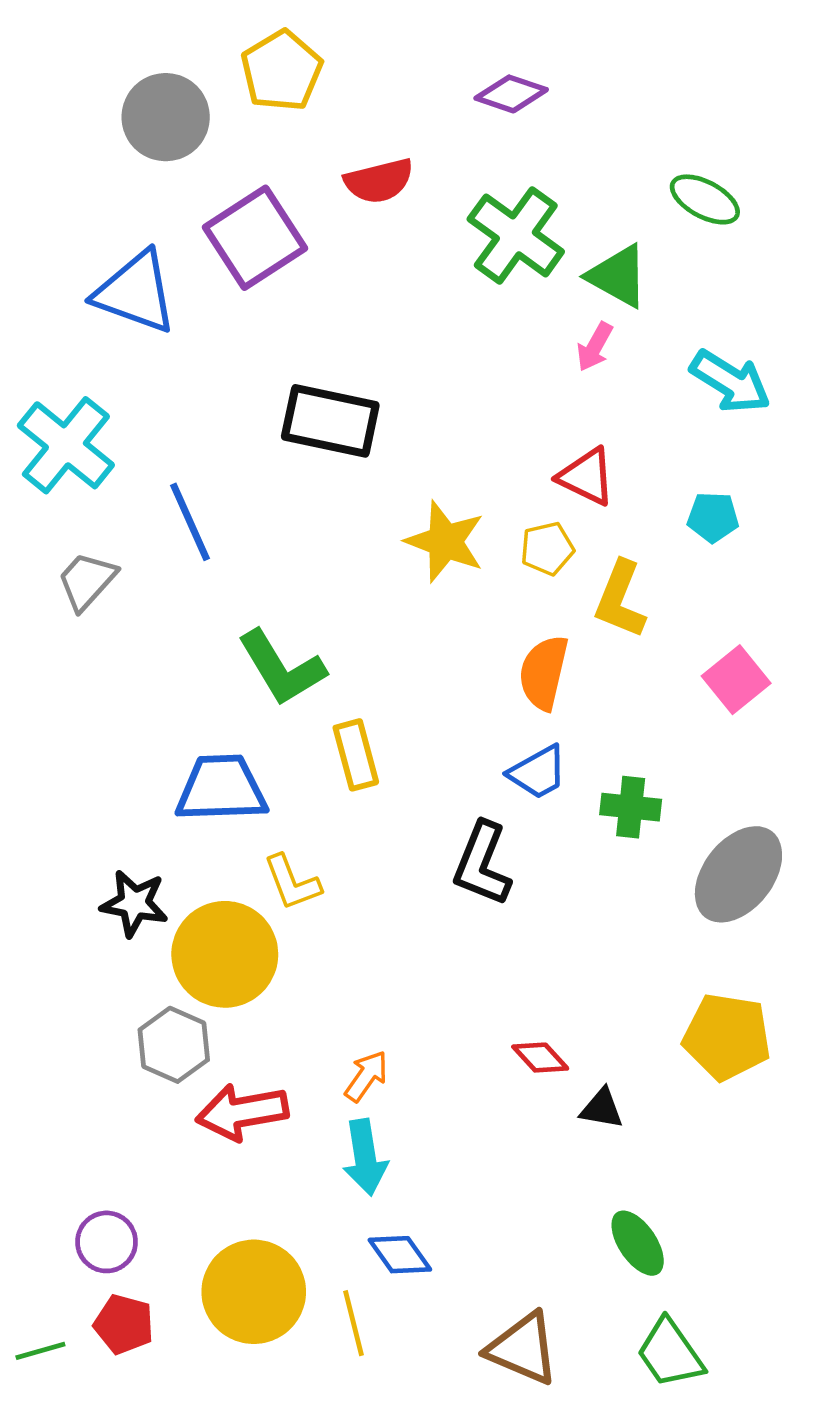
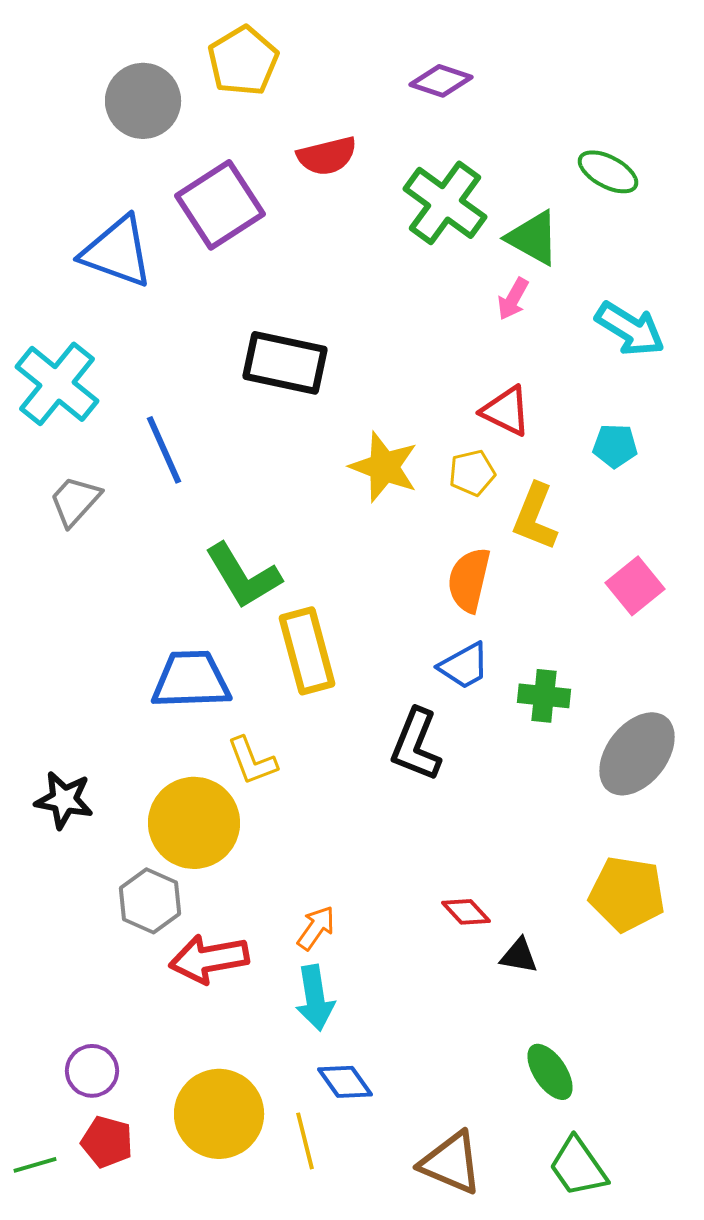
yellow rectangle: (356, 755) -> (307, 651), size x1.4
black star: (134, 903) -> (64, 800), moved

